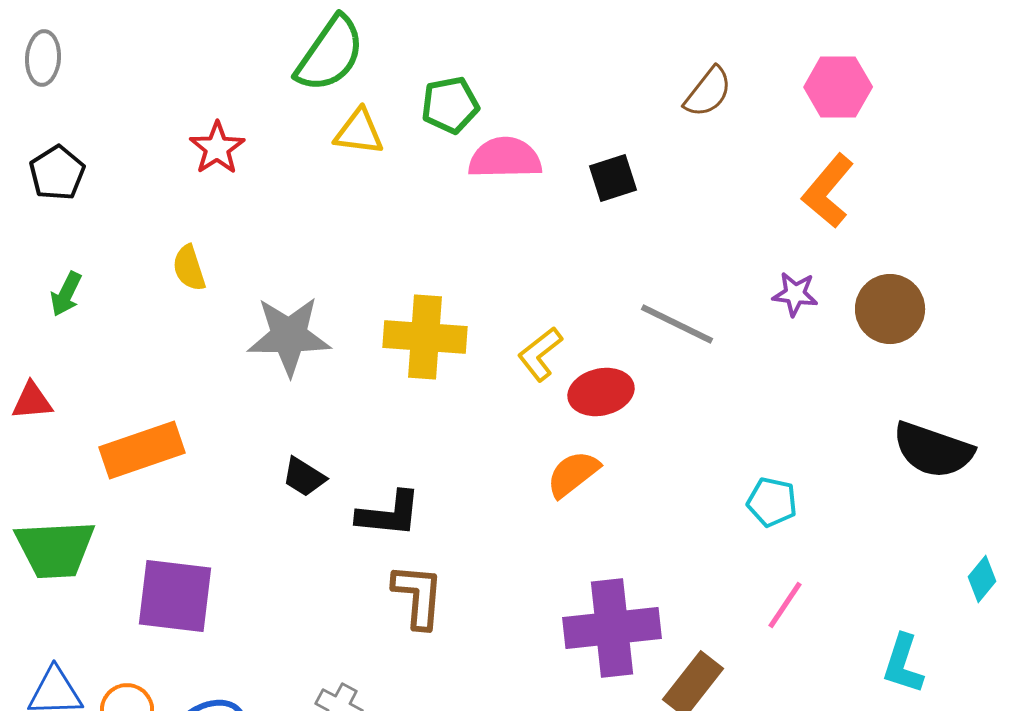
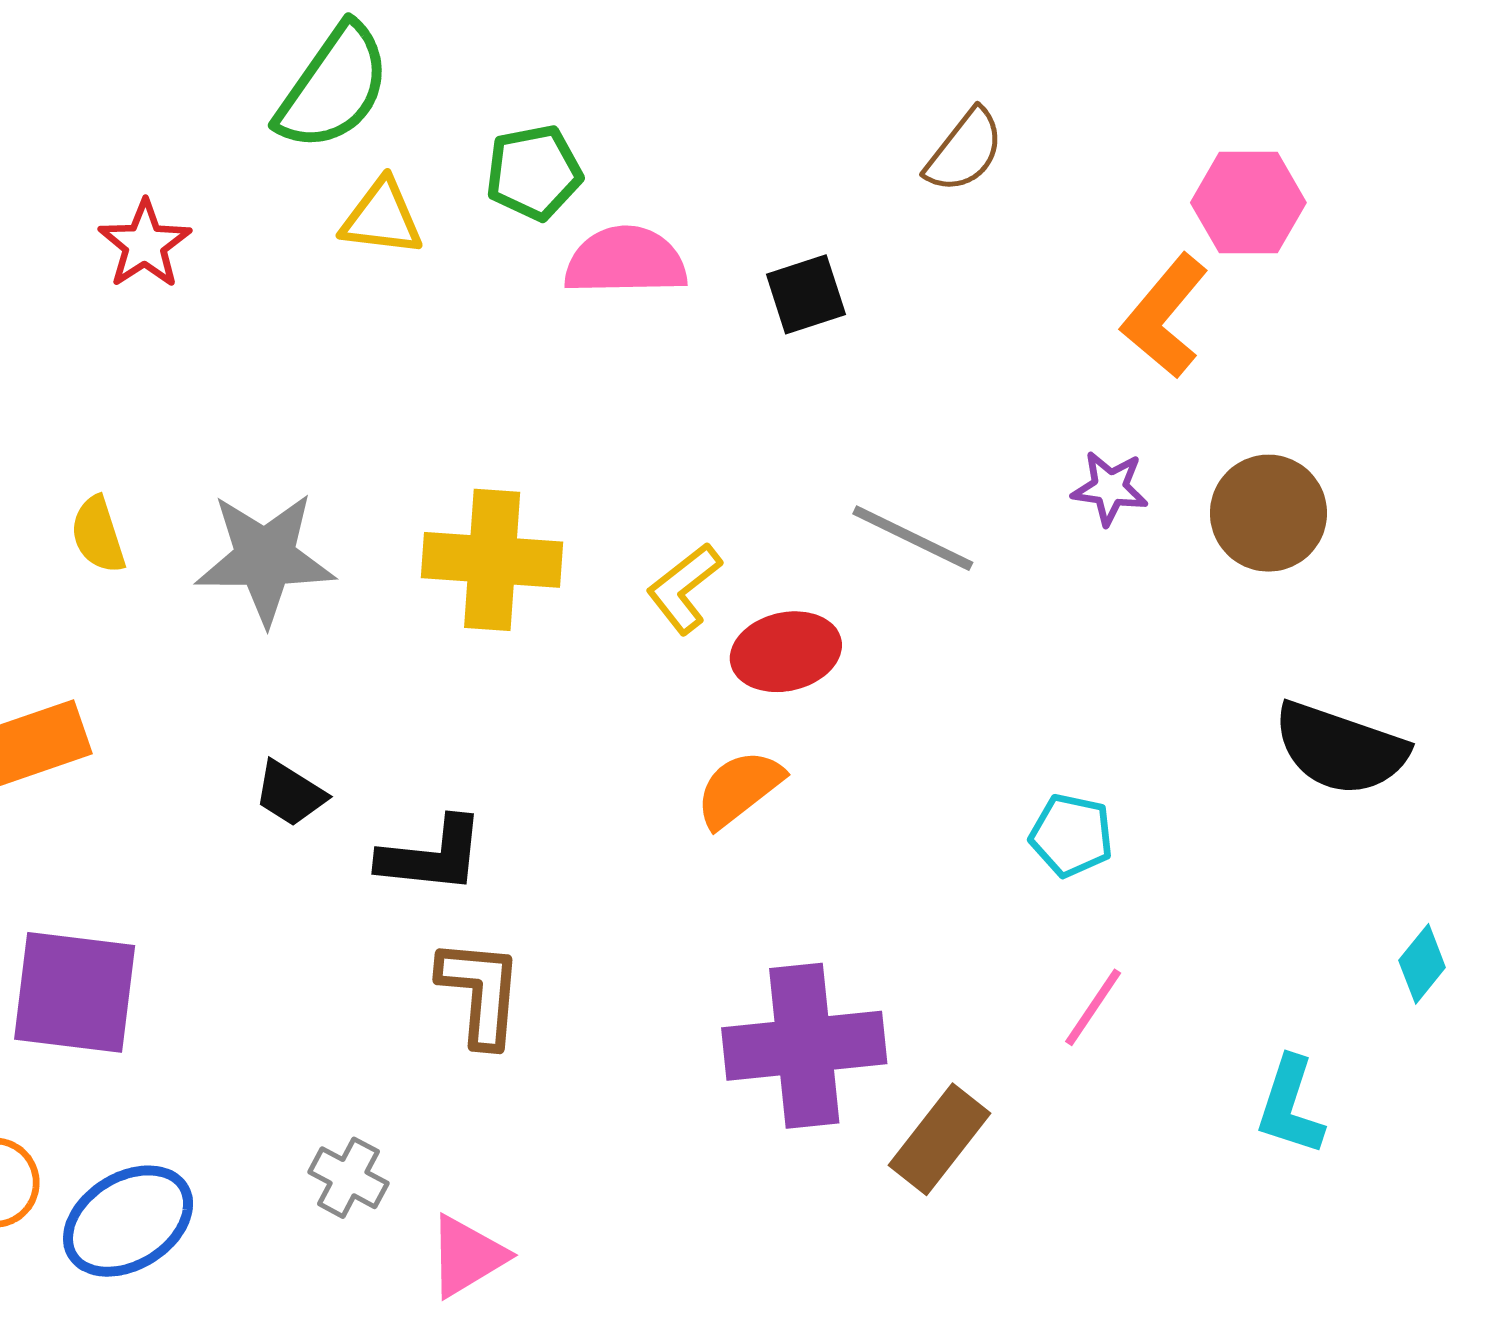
pink hexagon: (838, 87) -> (1248, 203), moved
yellow semicircle: (189, 268) -> (98, 535), moved

